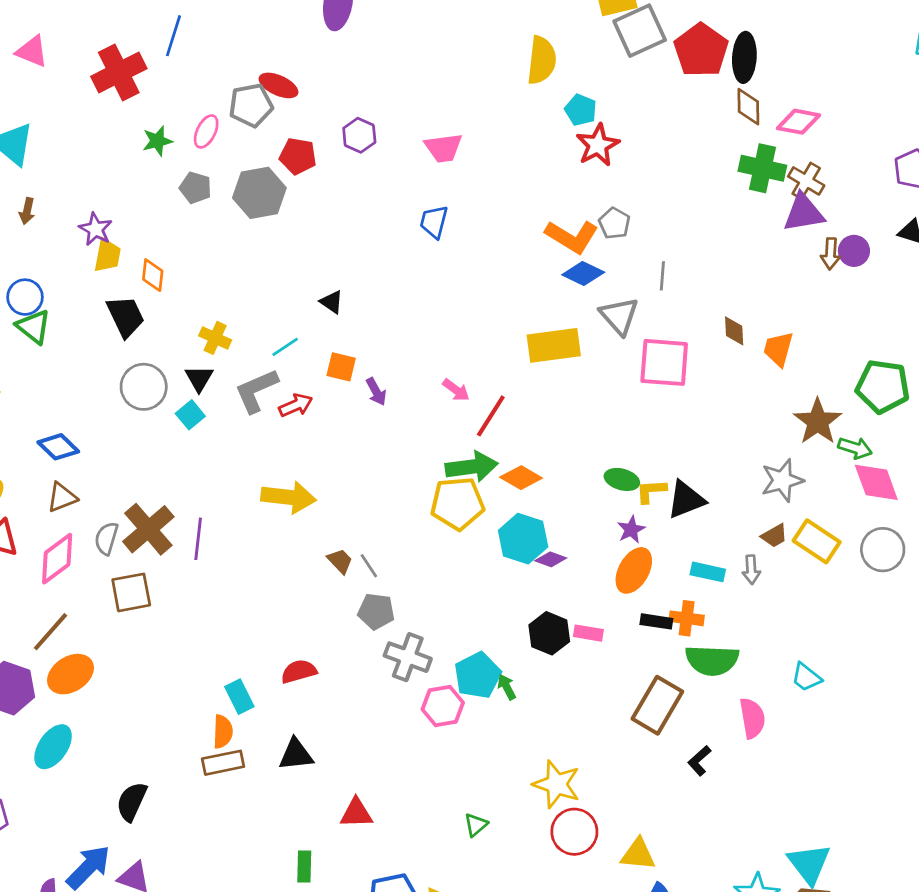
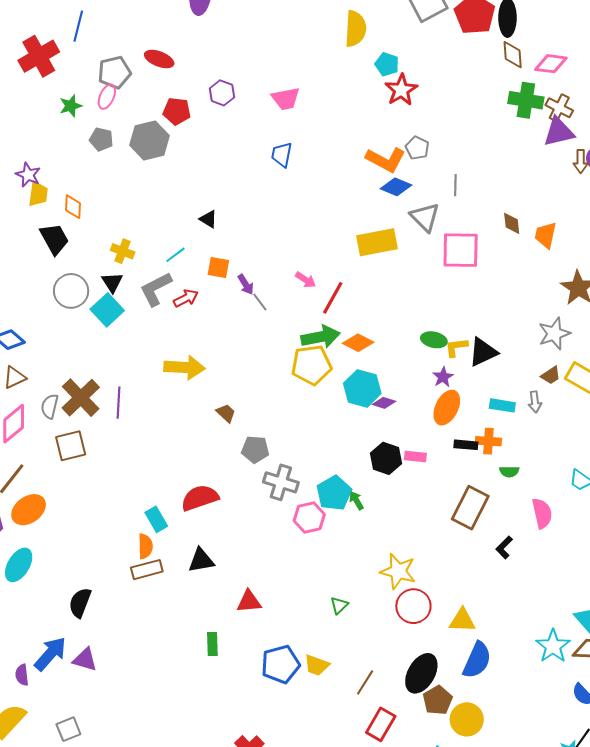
gray pentagon: (251, 105) -> (114, 72), moved
cyan square: (190, 415) -> (107, 310), size x1.5
gray line: (369, 566) -> (260, 302), moved
green semicircle: (712, 660) -> (509, 472), size x0.5
red semicircle: (299, 671) -> (200, 498), size x1.4

